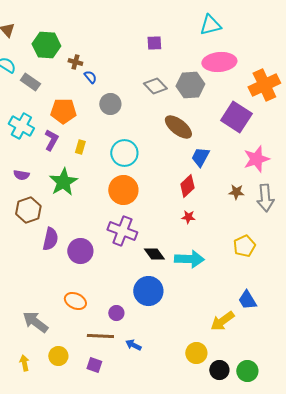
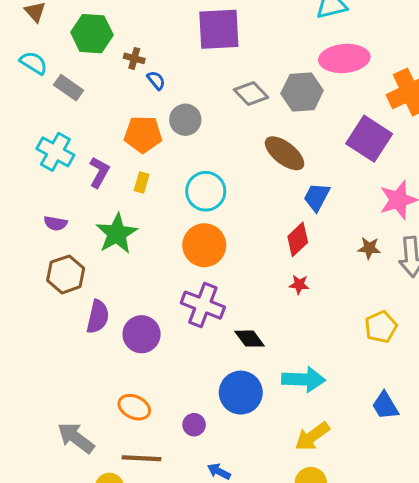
purple square: (154, 43) -> (219, 29), moved, size x2.0
orange pentagon: (63, 111) -> (143, 134), moved
cyan arrow: (189, 259) -> (303, 379), moved
yellow arrow: (222, 321) -> (312, 436), moved
brown line: (100, 336) -> (142, 458), moved

